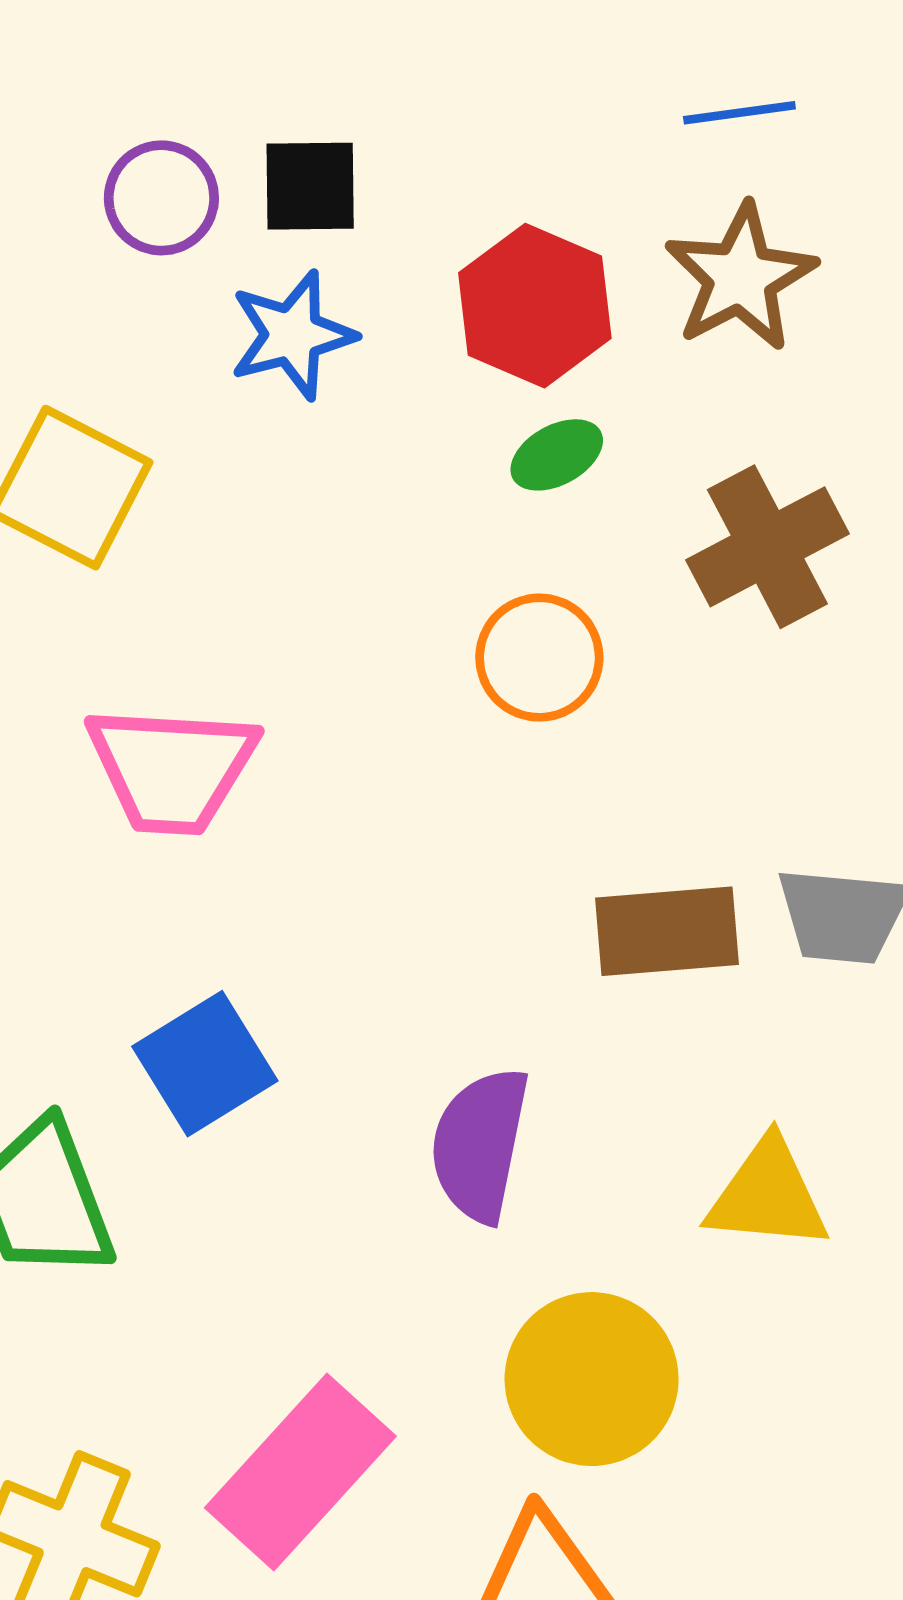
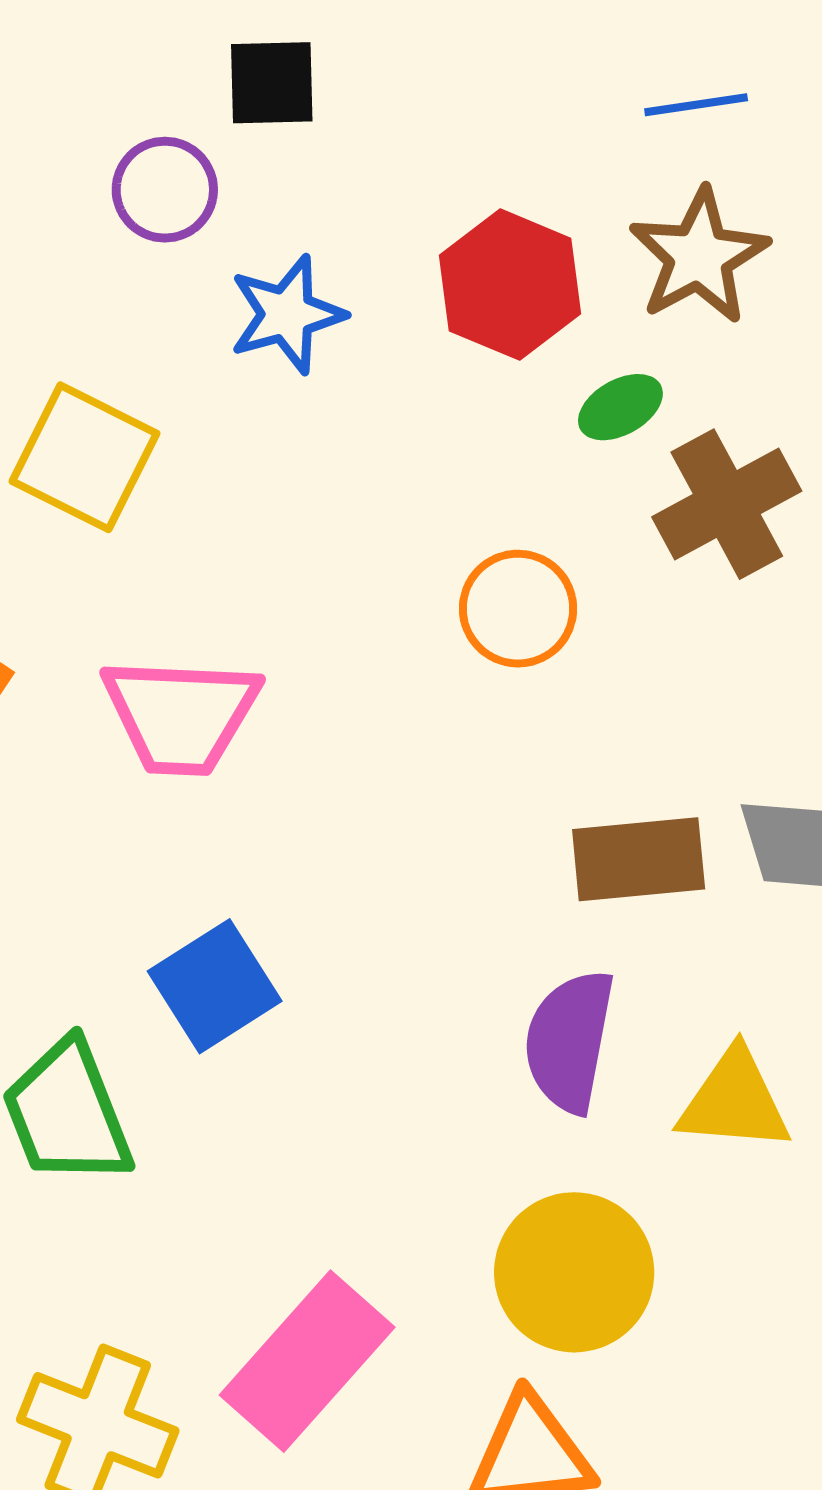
black square: (310, 186) -> (272, 83), moved
green ellipse: (557, 455) -> (620, 407), moved
purple semicircle: (480, 1145) -> (569, 1041), moved

